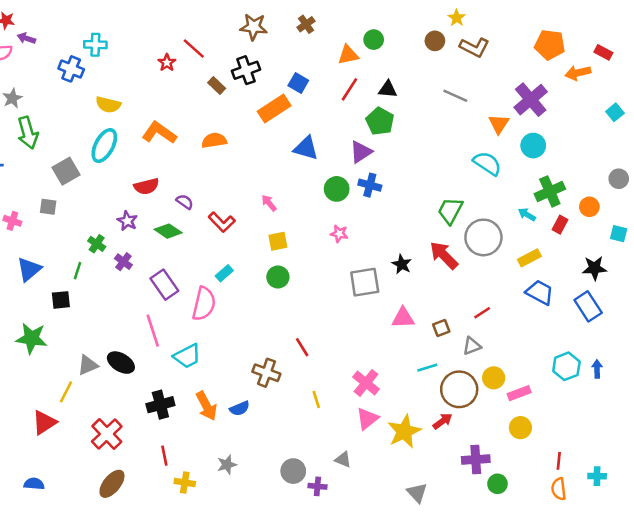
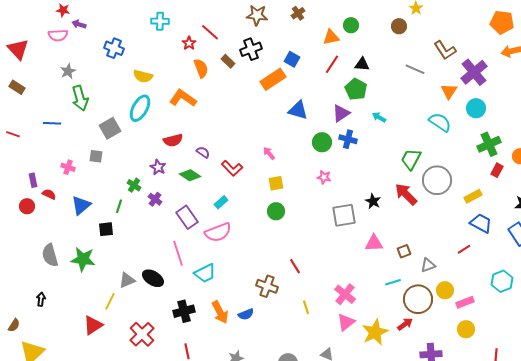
cyan cross: (95, 45) -> (160, 21), moved
orange pentagon: (550, 45) -> (502, 22), moved
brown L-shape: (474, 47) -> (445, 50), moved, turned 30
orange semicircle: (214, 140) -> (201, 68), moved, turned 78
cyan arrow: (527, 214) -> (379, 117), moved
cyan rectangle: (224, 273) -> (221, 202), moved
pink semicircle: (204, 304) -> (218, 232), turned 56
red line: (482, 313) -> (464, 249), moved

